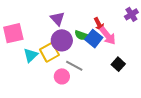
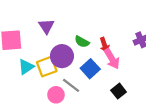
purple triangle: (58, 19) -> (46, 26), moved
green semicircle: (82, 35) -> (82, 42), moved
blue square: (94, 39) -> (90, 69), moved

